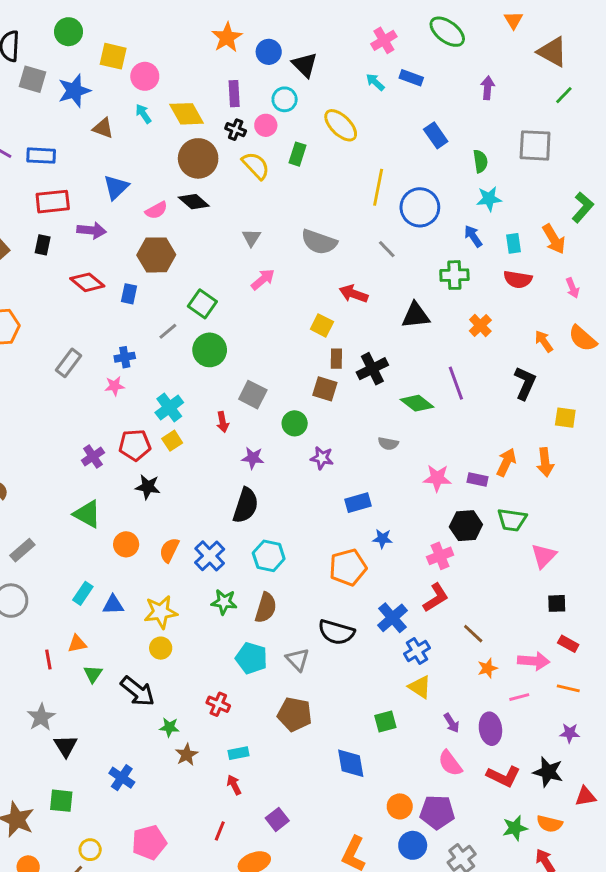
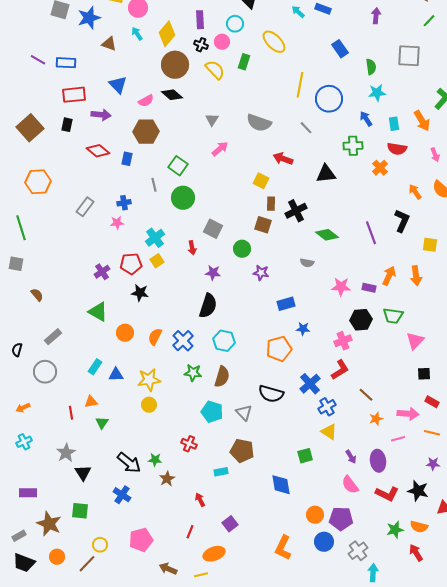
yellow diamond: (187, 114) -> (167, 34), turned 70
blue triangle: (116, 187) -> (118, 85), turned -30
orange cross: (480, 325) -> (380, 168), moved
gray line: (168, 331) -> (154, 185), turned -64
purple line: (456, 383) -> (371, 233), moved
black arrow: (138, 691) -> (129, 463), moved
cyan rectangle: (238, 753) -> (221, 472), moved

